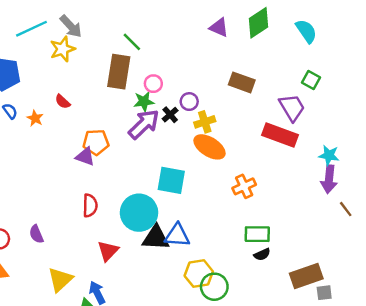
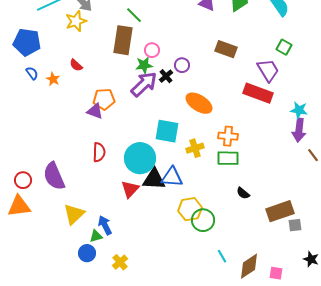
yellow cross: (205, 122) -> (195, 148), moved
orange cross: (244, 186) -> (228, 136), turned 30
purple semicircle: (36, 234) -> (54, 176), size x1.8
green rectangle: (257, 234) -> (228, 158), moved
red triangle: (108, 251) -> (130, 189), moved
black semicircle: (262, 254) -> (243, 193), turned 64

